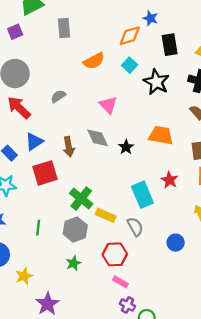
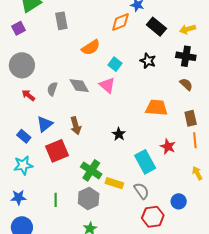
black rectangle: (170, 45) -> (156, 27), turned -36
cyan square: (130, 65) -> (115, 64), moved
black star: (156, 82) -> (148, 61), size x0.7
gray semicircle: (58, 96) -> (52, 89), moved, turned -32
red arrow: (19, 108) -> (28, 95), size x0.6
gray diamond: (98, 138) -> (79, 86), moved
black star: (126, 147) -> (119, 134), moved
red hexagon: (115, 254) -> (153, 217), moved

